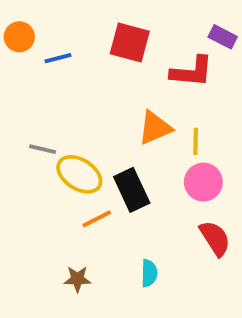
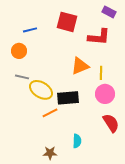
orange circle: (19, 37) -> (19, 51), moved
purple rectangle: (223, 37) -> (109, 12), moved
black rectangle: (132, 190) -> (68, 98), turned -70
brown star: (77, 279) -> (50, 153), moved

